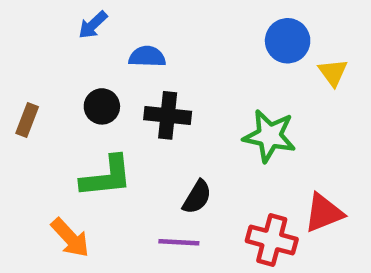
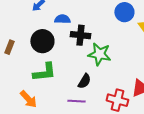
black circle: (102, 106) -> (42, 41), size x1.5
black cross: (168, 115) -> (80, 35), moved
green star: (269, 136) -> (99, 54), moved

